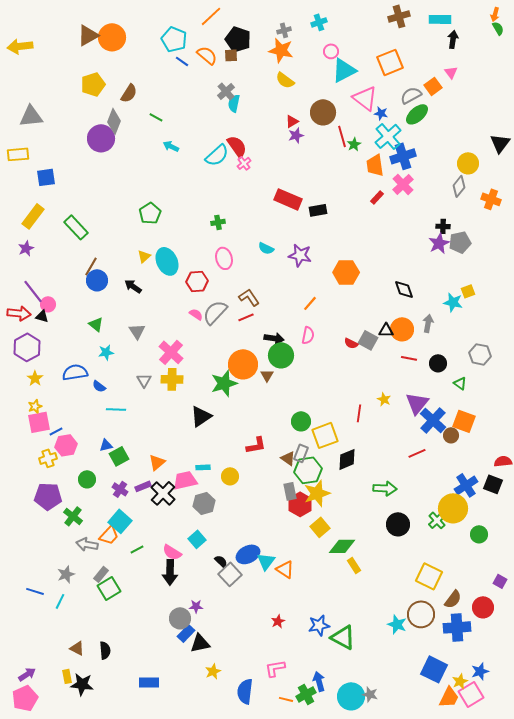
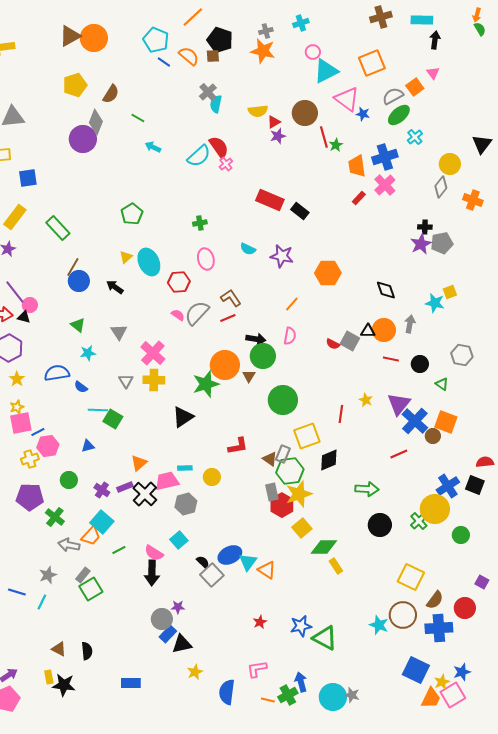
yellow semicircle: (285, 80) -> (258, 111), moved, turned -42
cyan cross: (388, 136) -> (415, 137), moved, size x0.6
black rectangle: (318, 210) -> (300, 211), turned 48
green circle: (301, 421) -> (283, 400), moved, size x1.5
green square: (119, 456) -> (113, 419), moved, turned -30

